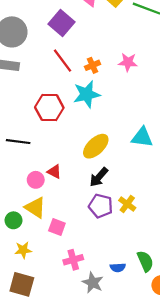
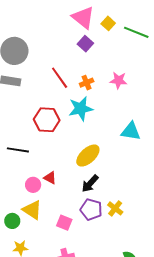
purple square: (62, 23) -> (85, 44), moved, size x0.7
cyan triangle: (142, 137) -> (131, 131), moved
pink square: (57, 227) -> (64, 223), moved

